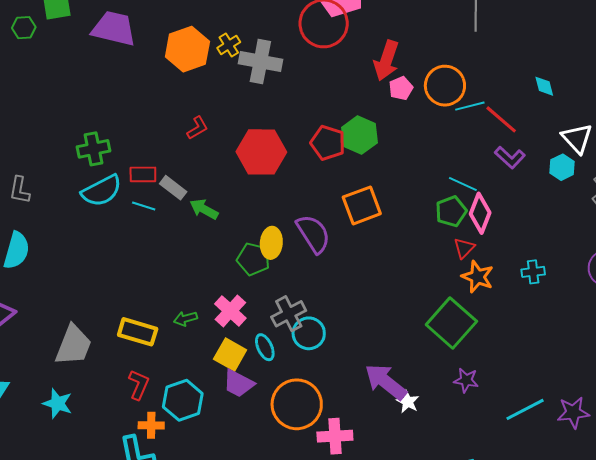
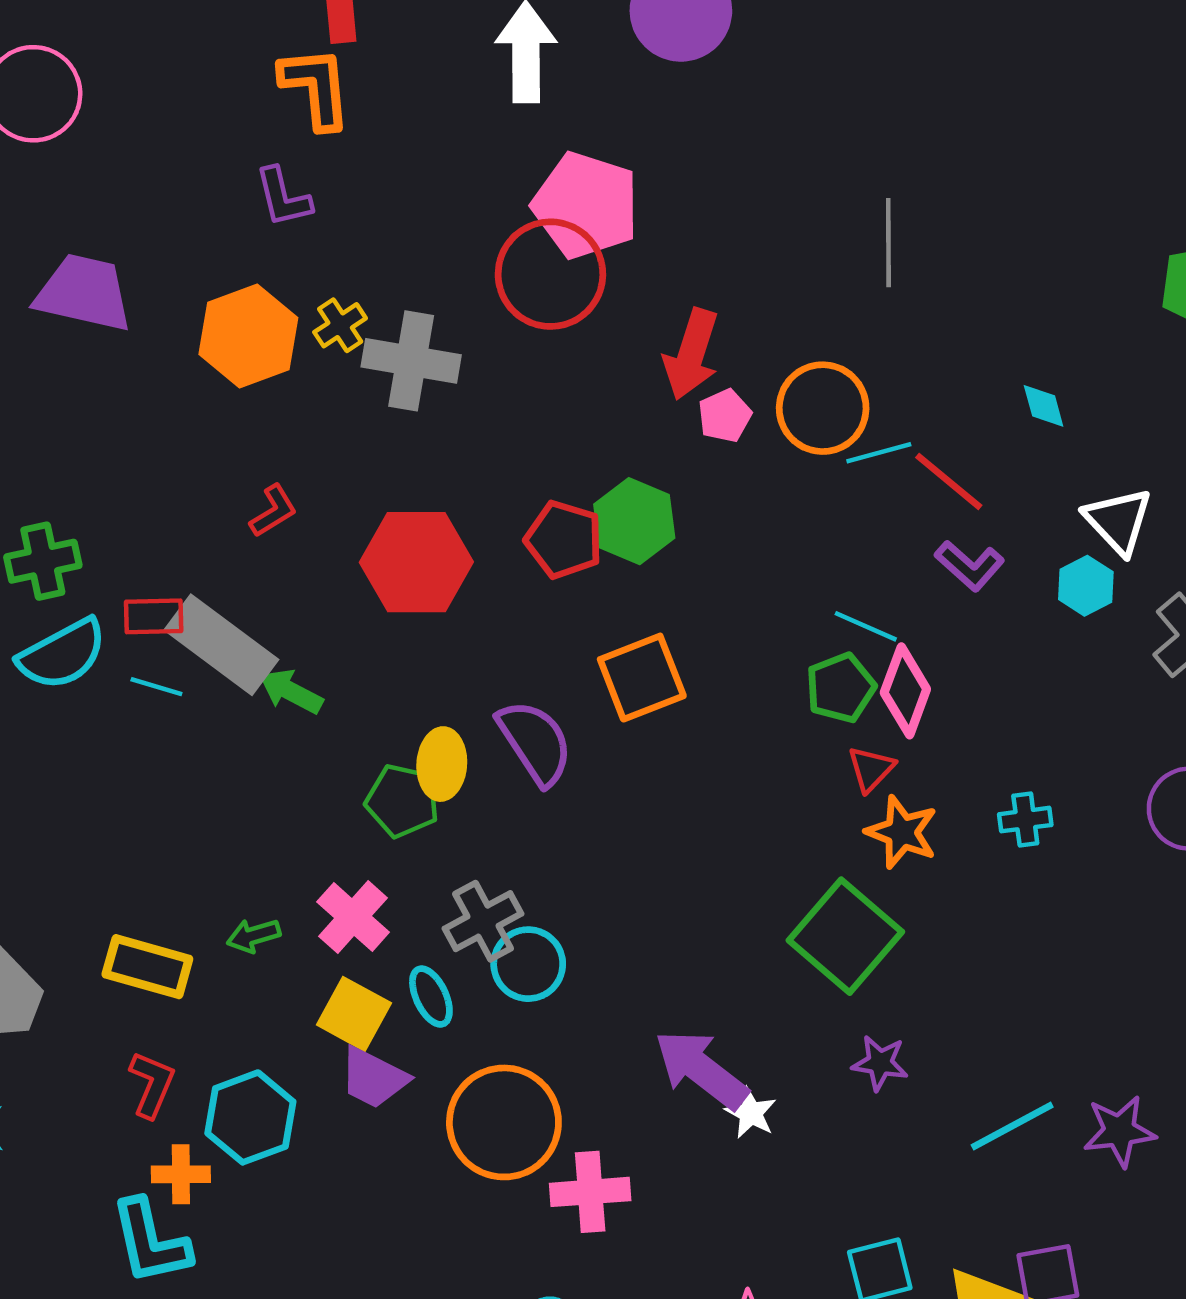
gray rectangle: (173, 188) -> (221, 645), size x1.8

